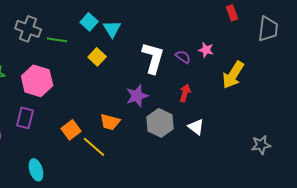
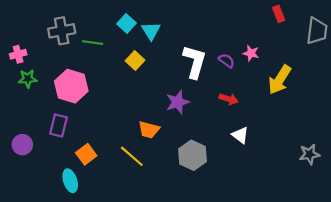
gray cross: (28, 29) -> (62, 31), turned -30
red arrow: (185, 93) -> (229, 99), turned 90
gray hexagon: (160, 123) -> (192, 155), moved
orange square: (71, 130) -> (86, 154), moved

